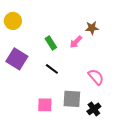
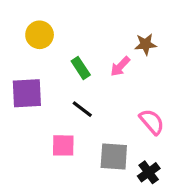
yellow circle: (13, 21) -> (40, 35), moved
purple square: (17, 59) -> (27, 93), turned -35
pink square: (45, 105) -> (63, 145), moved

